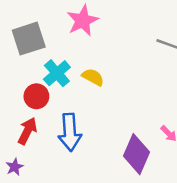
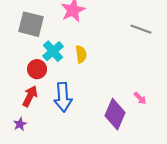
gray square: (29, 39) -> (31, 24), turned 32
yellow semicircle: (93, 77) -> (81, 54), turned 54

